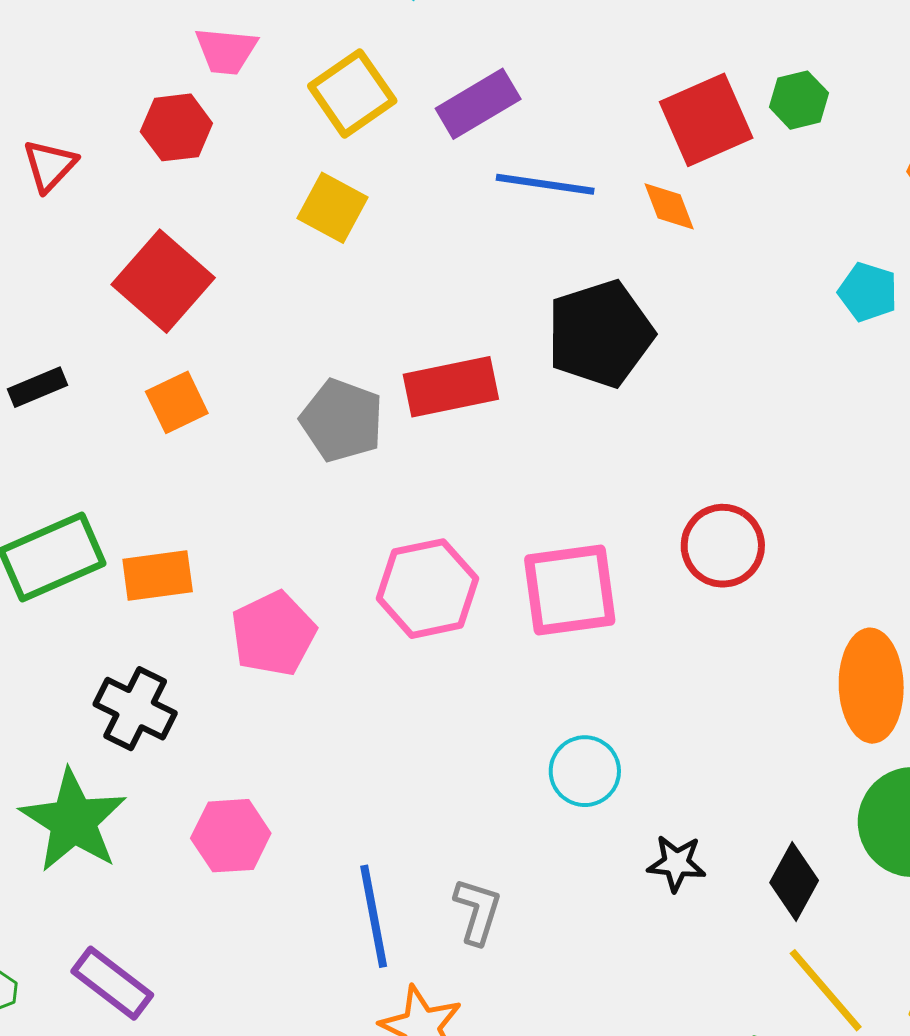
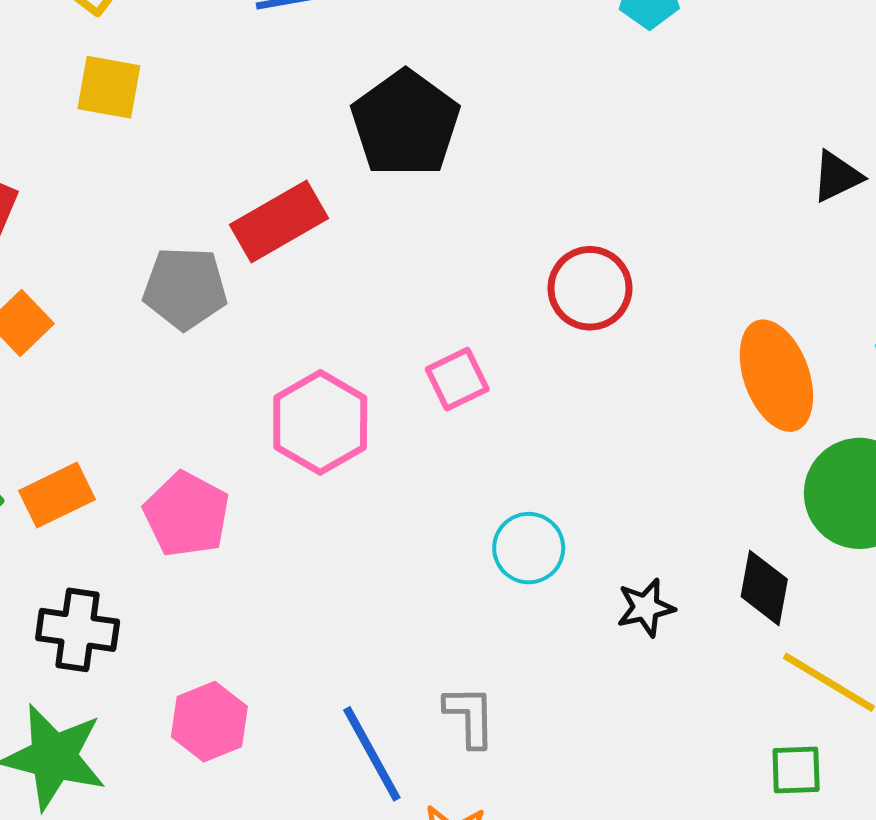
pink square: (570, 590) -> (457, 379), size x0.6

